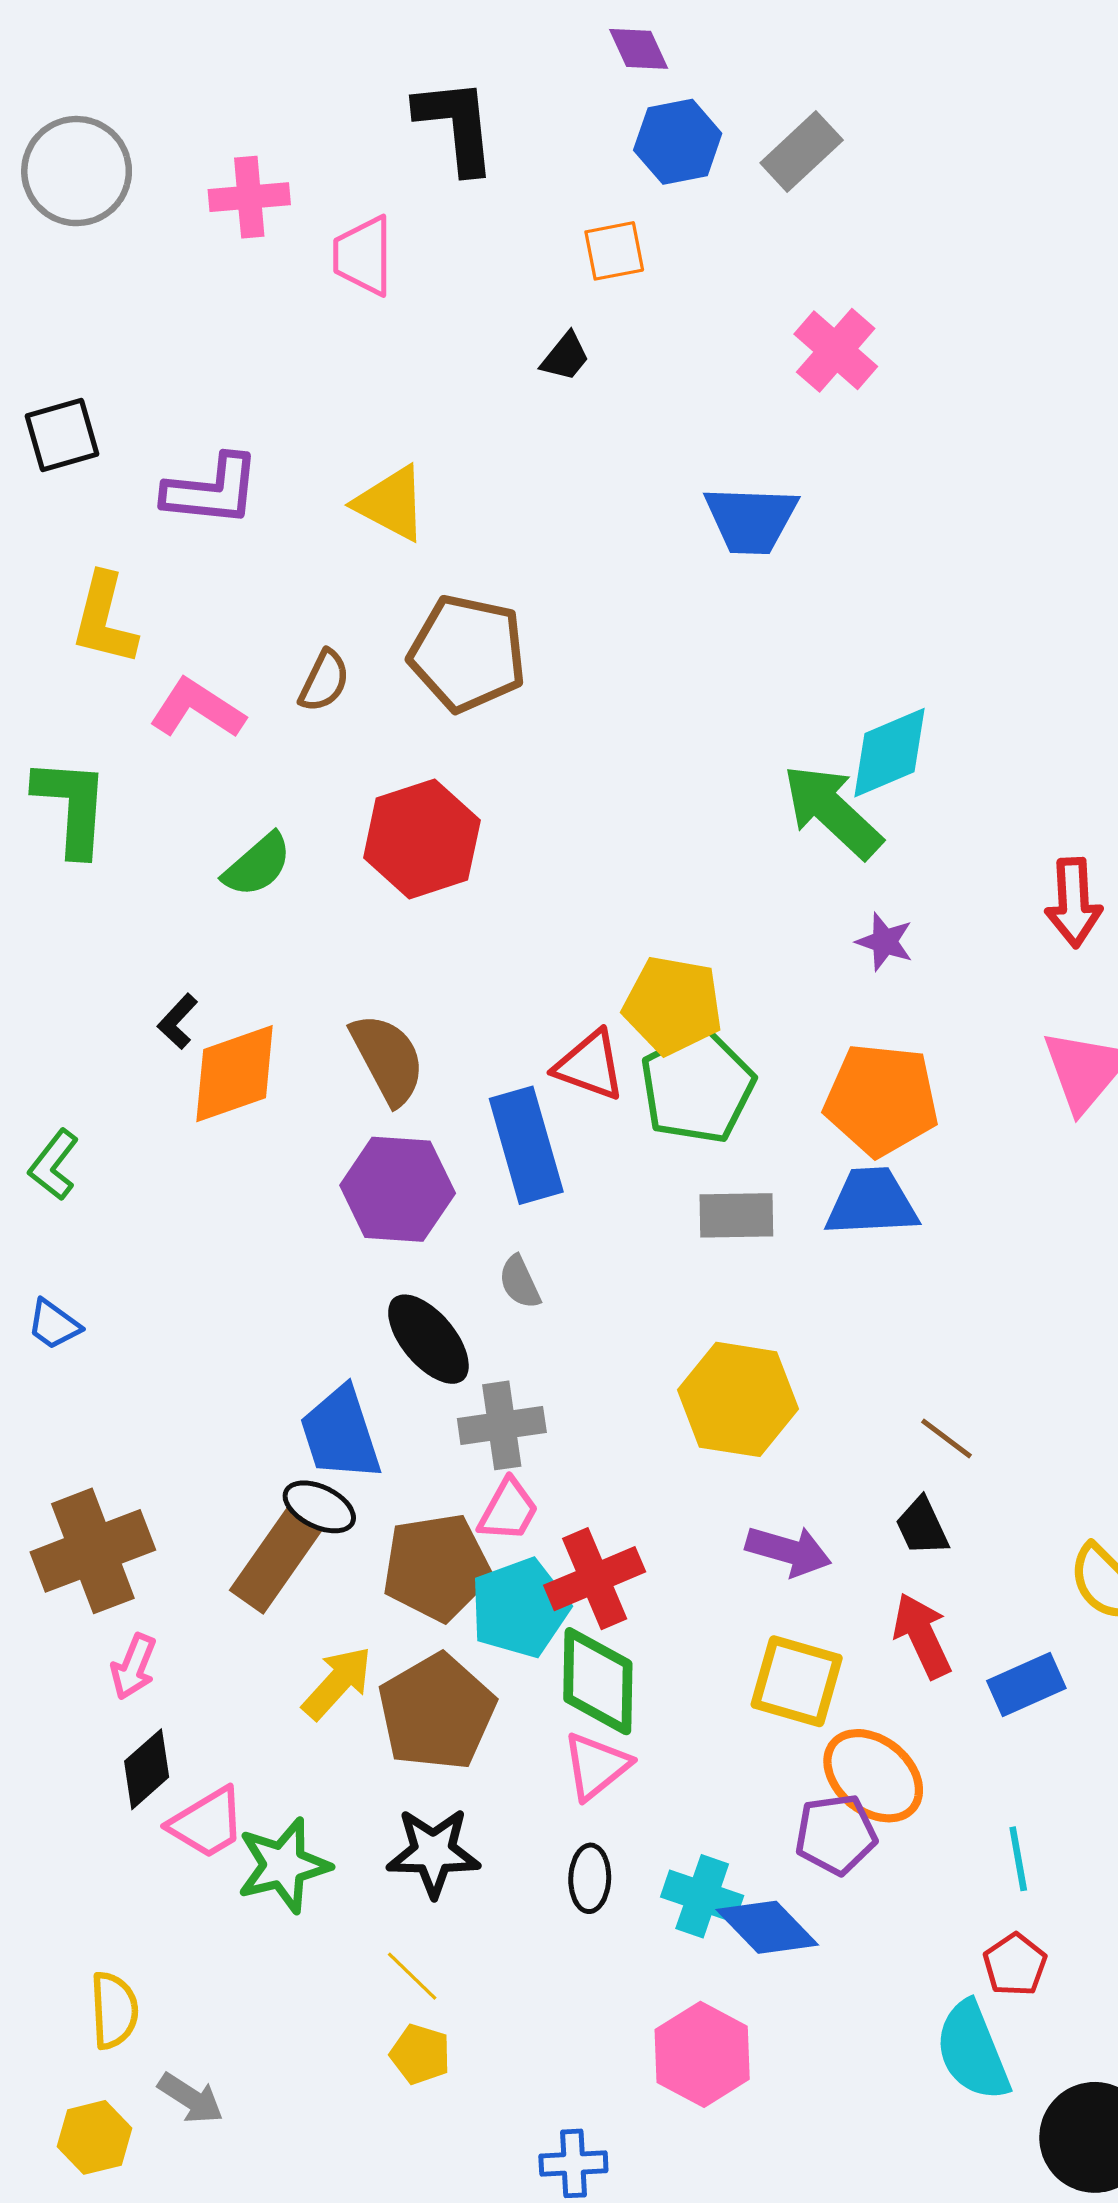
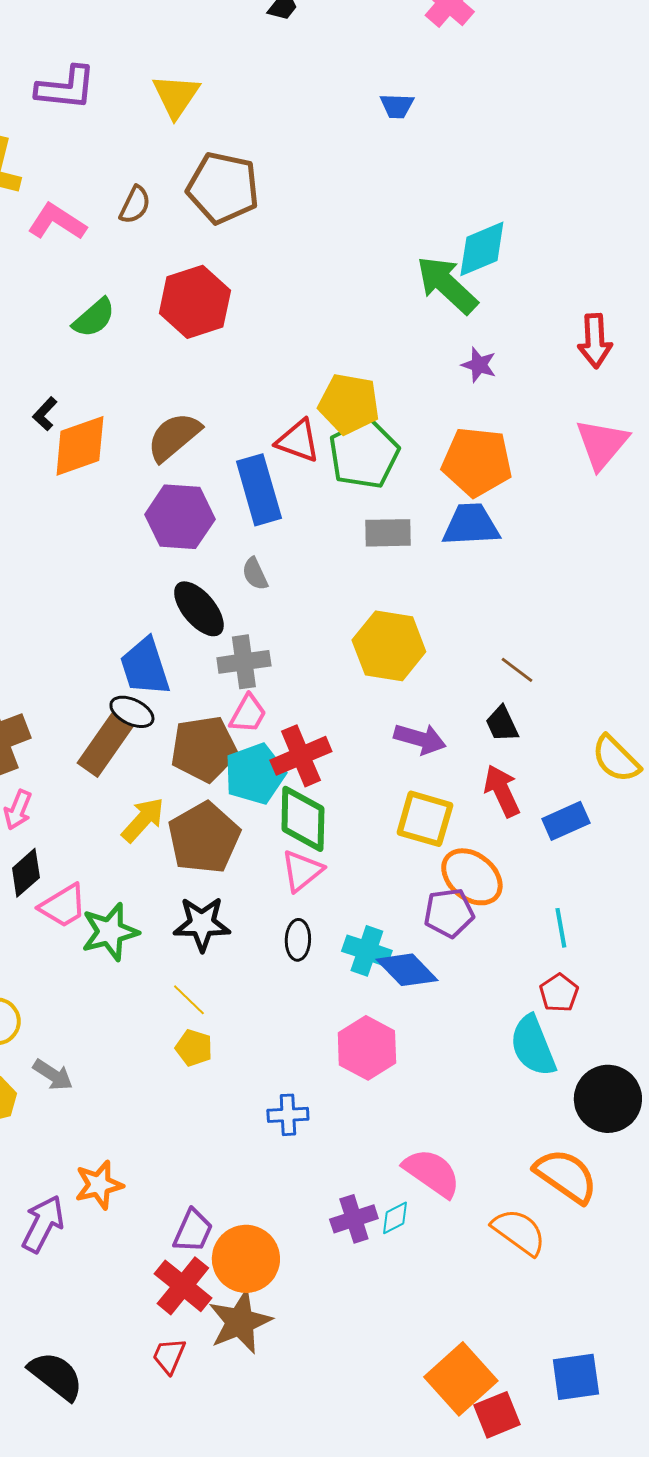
yellow triangle: (391, 503) -> (176, 96), turned 36
blue trapezoid: (751, 520) -> (397, 106), size x0.6
brown semicircle: (388, 1059) -> (174, 437), turned -102

